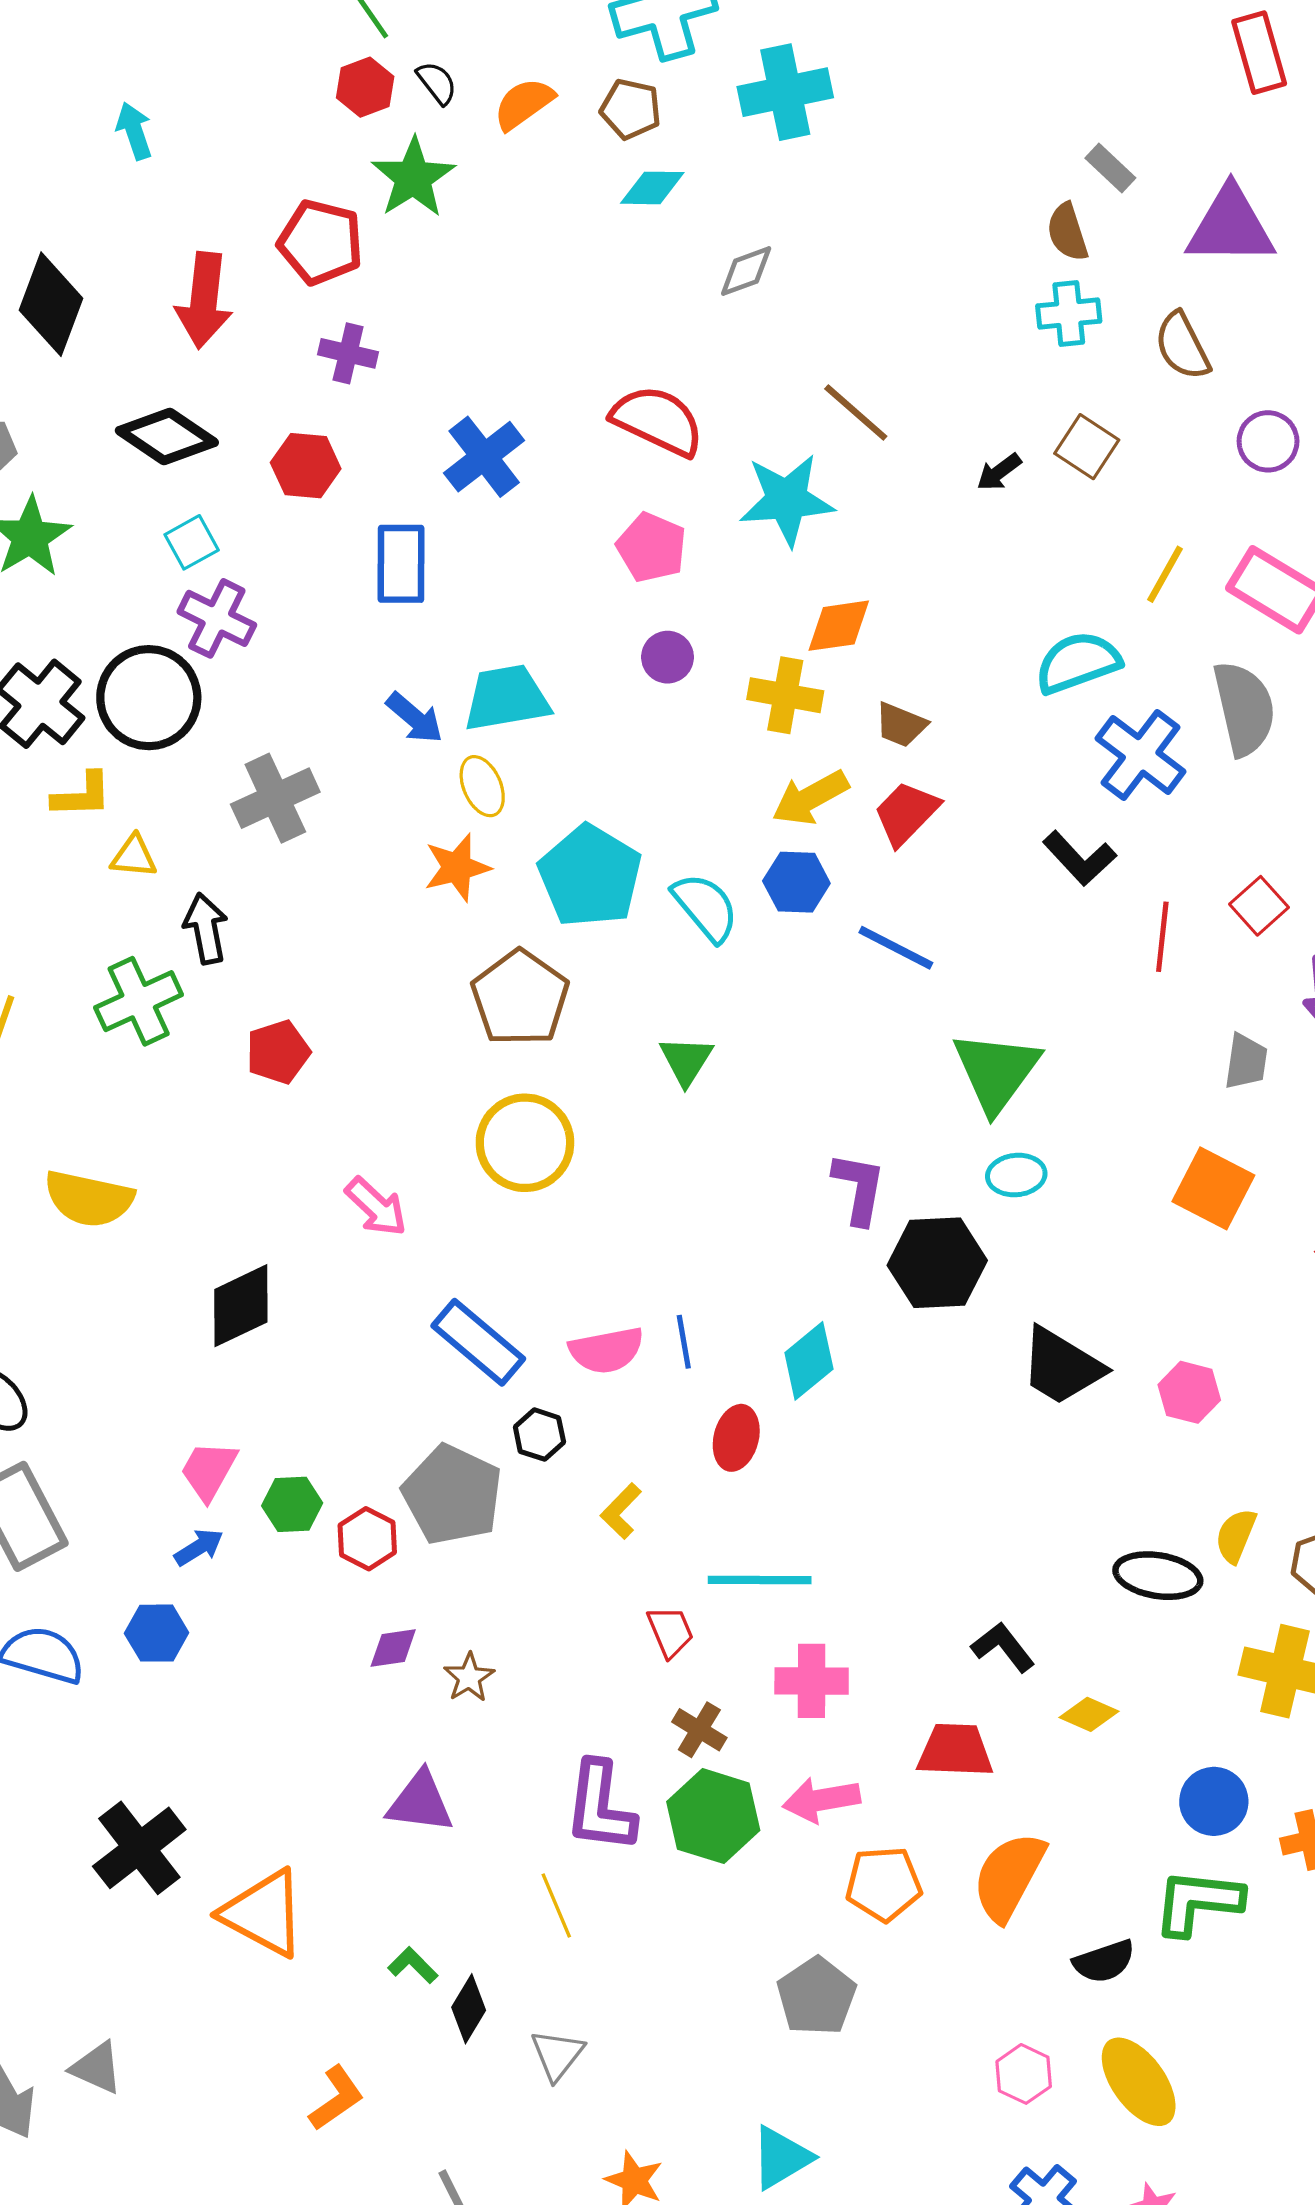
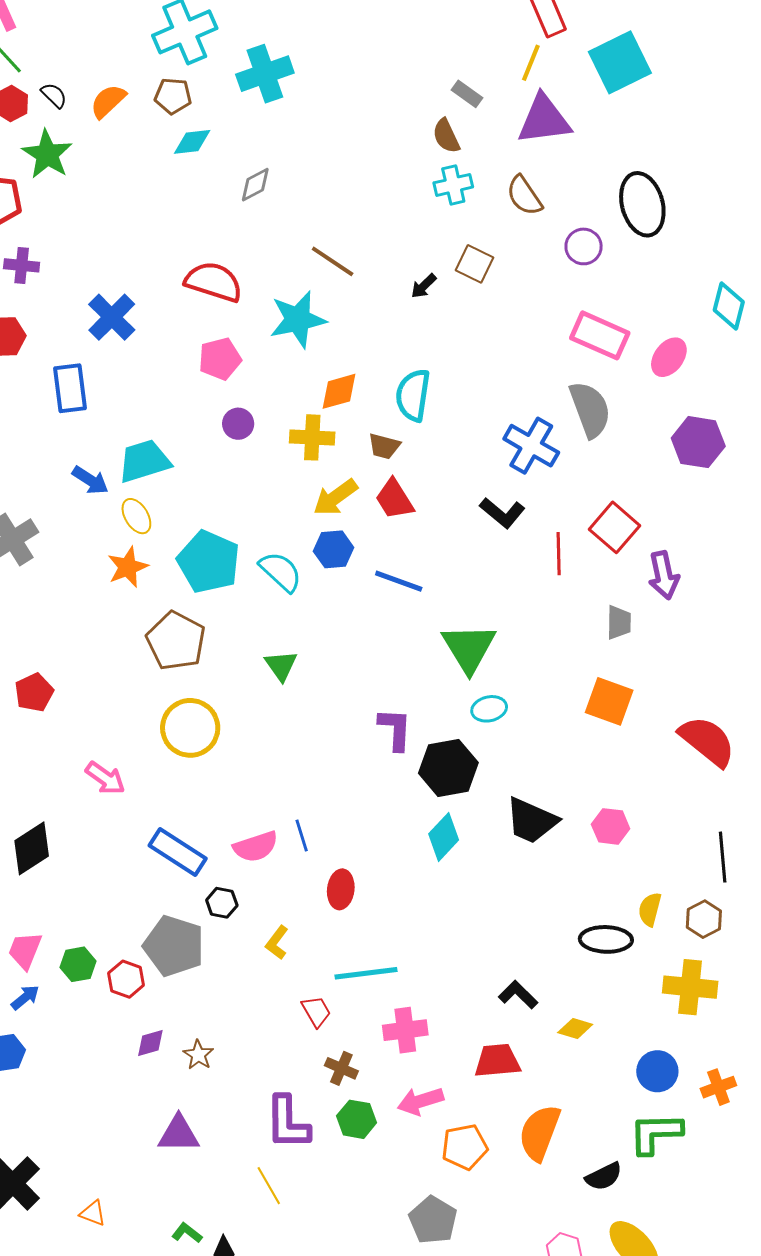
pink pentagon: (652, 547) -> (220, 359), turned -30
yellow line: (1165, 574) -> (531, 63), moved
cyan semicircle: (1078, 663) -> (413, 395), moved, turned -54
red trapezoid: (906, 813) -> (394, 499), turned -69
red square: (1259, 906) -> (614, 527), size x1.4
cyan diamond: (809, 1361) -> (444, 837), moved
green hexagon: (713, 1816) -> (357, 1119), size x0.7
orange triangle: (264, 1913) -> (93, 1213), size x0.5

